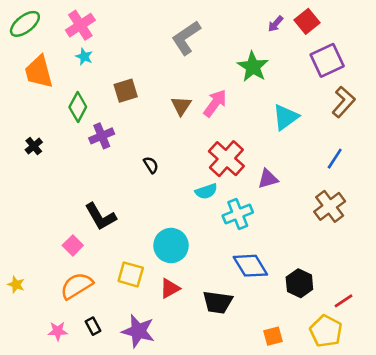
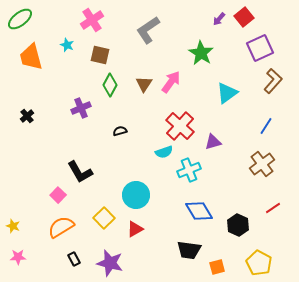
pink cross: (80, 25) -> (92, 20), moved
brown square: (126, 91) -> (100, 55), moved, turned 30
green diamond: (78, 107) -> (110, 85), moved
black semicircle: (151, 165) -> (120, 131), turned -72
yellow square: (131, 274) -> (104, 218), turned 30
red line: (344, 301) -> (273, 208), moved
black trapezoid: (218, 302) -> (189, 250), moved
pink star: (58, 331) -> (18, 257), moved

